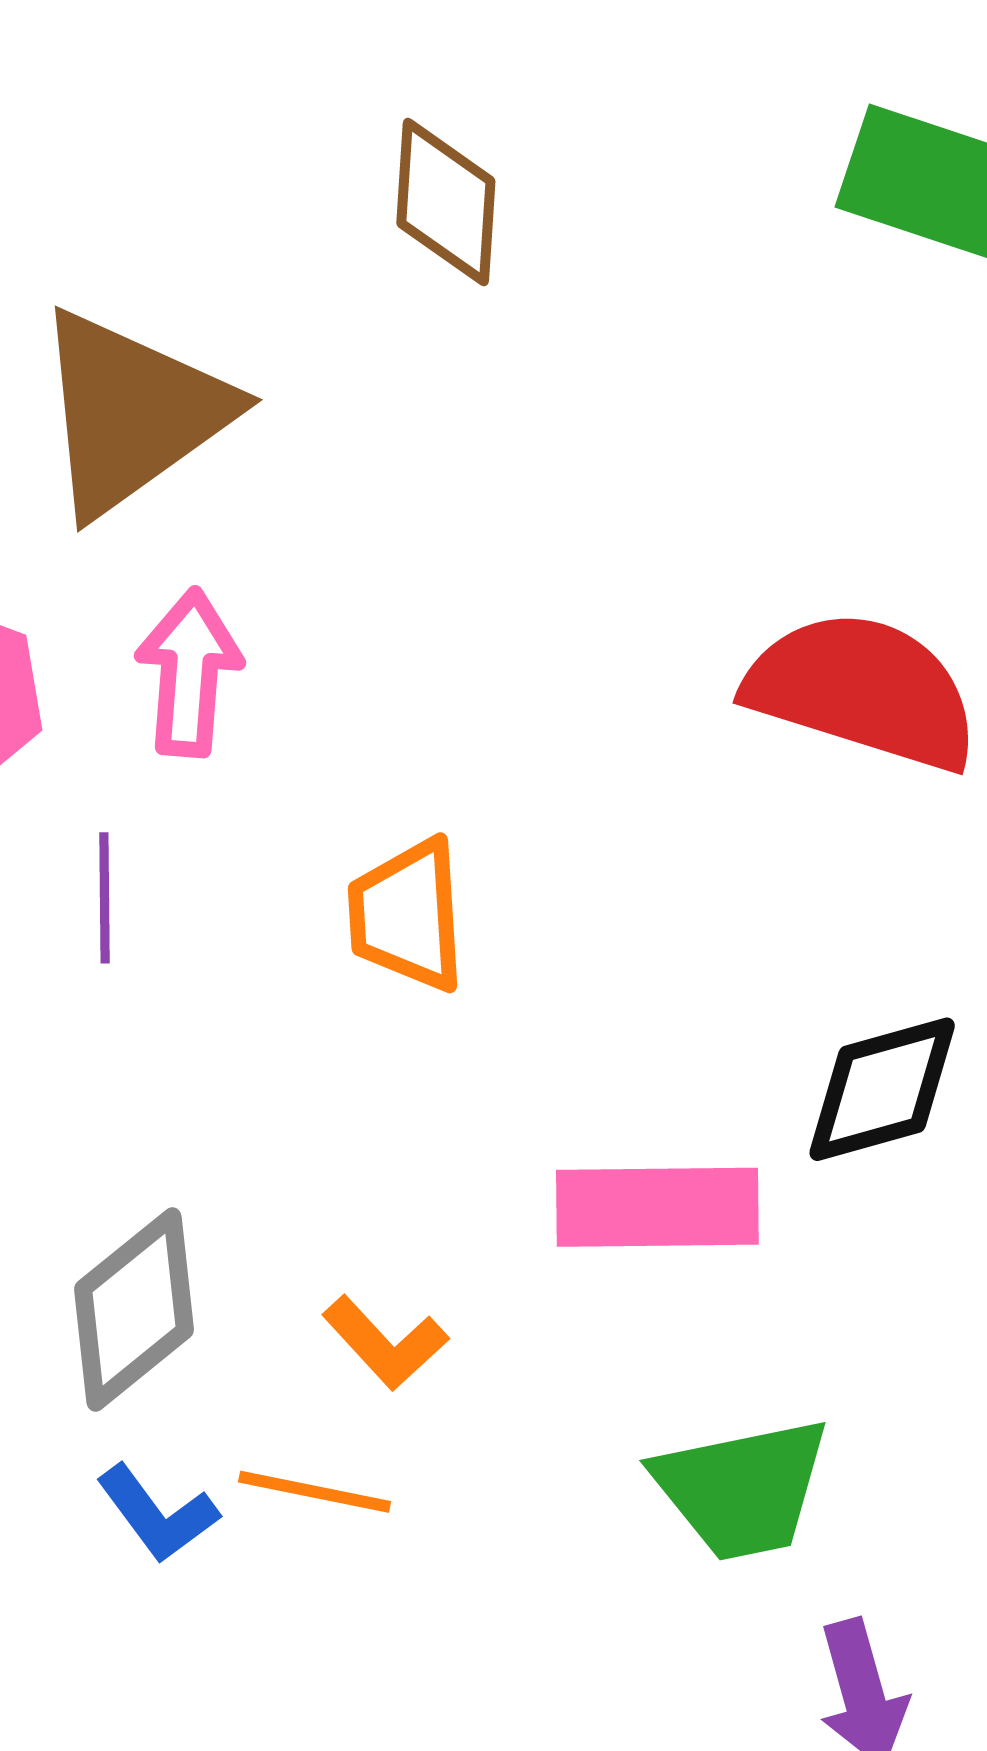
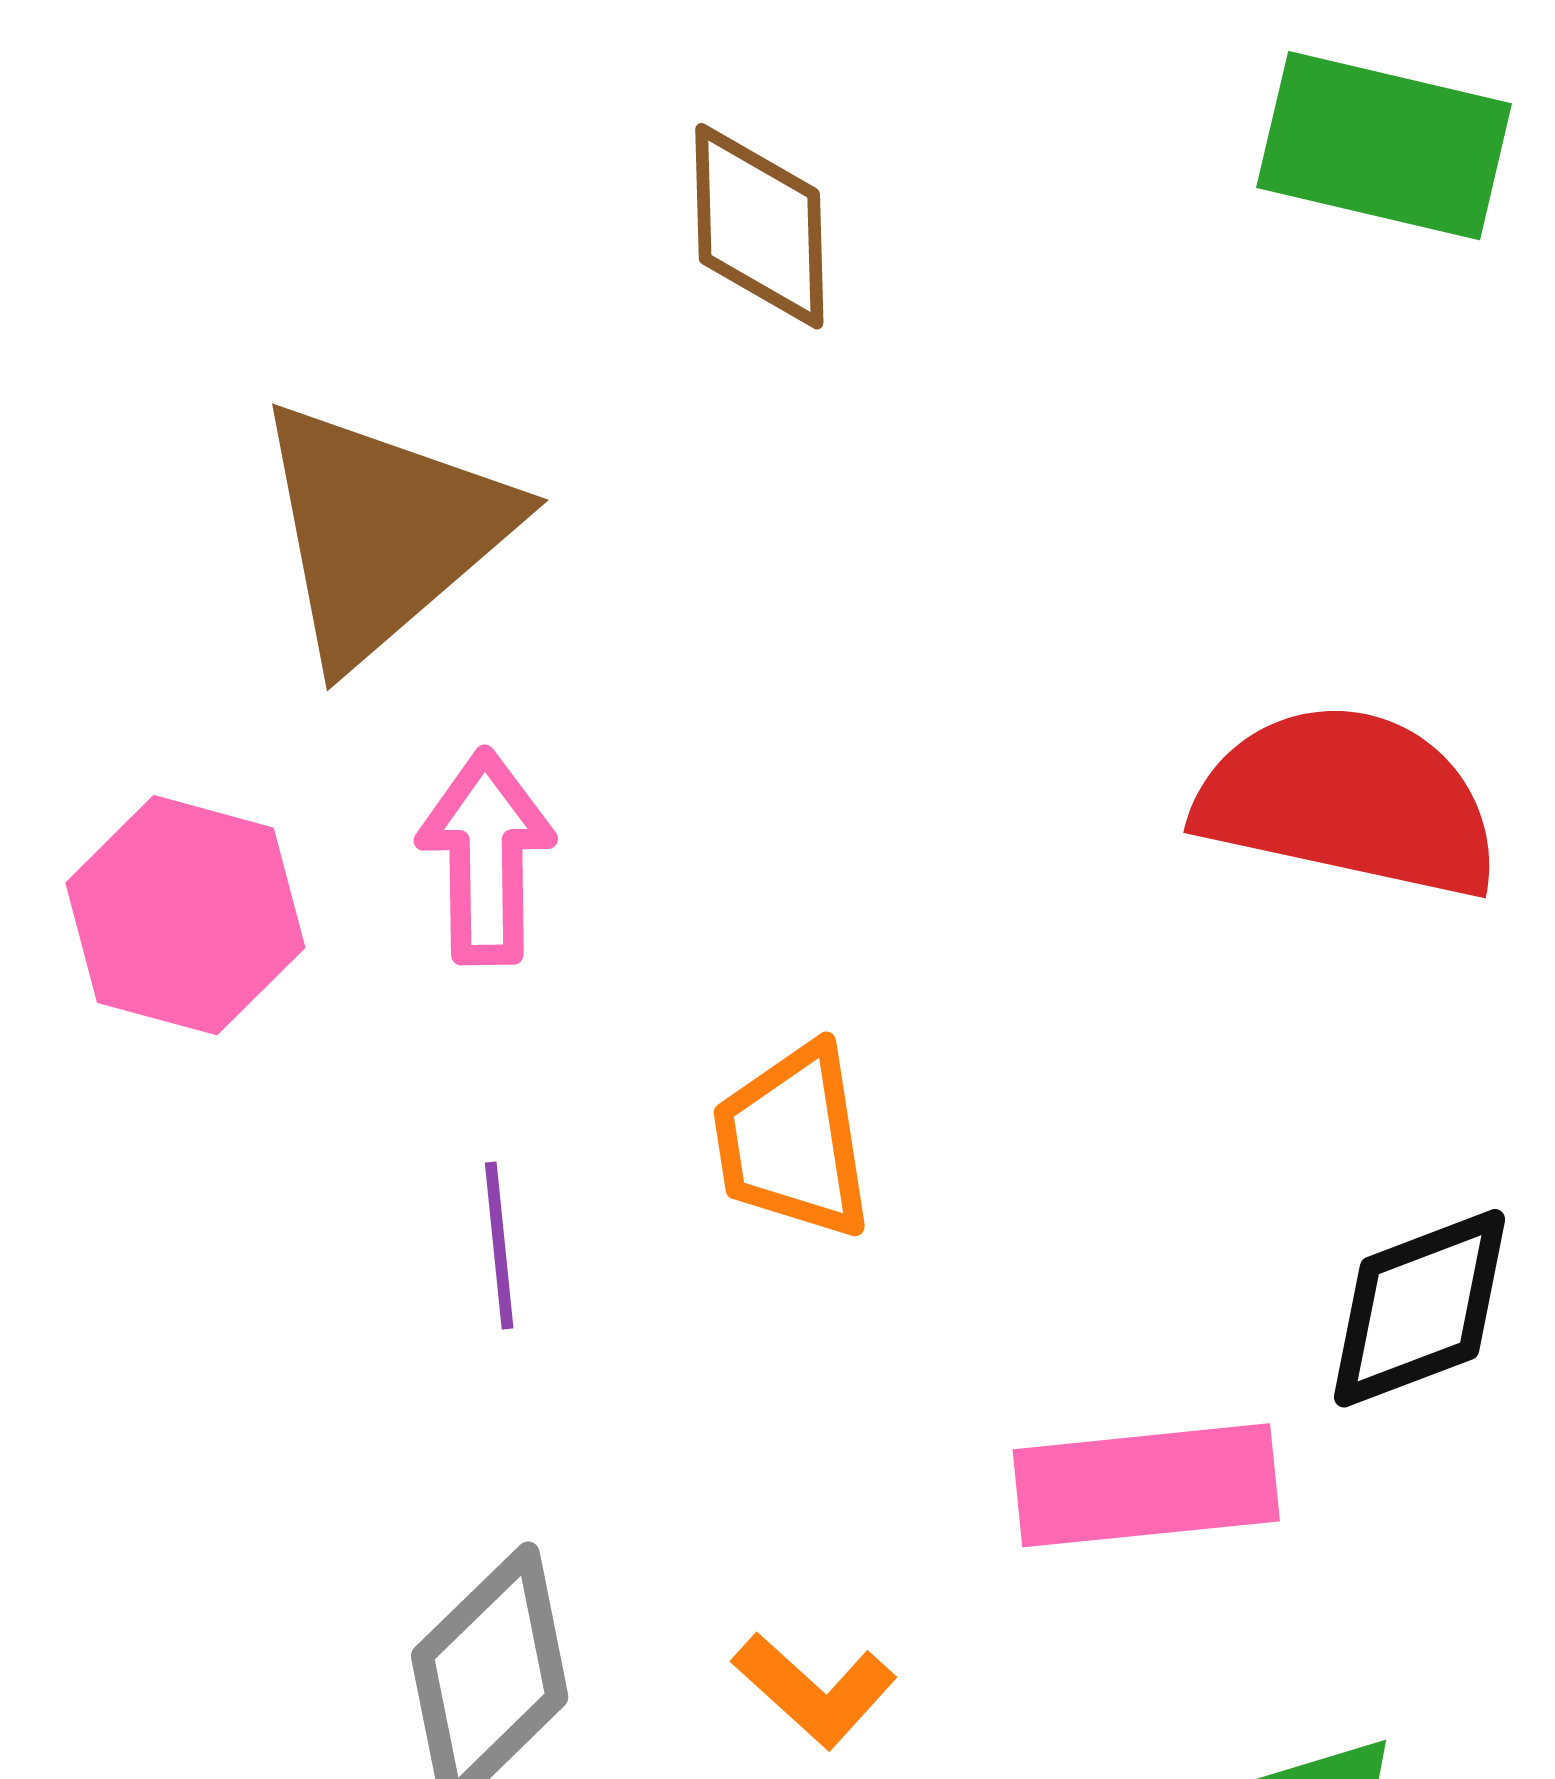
purple line: (104, 898) -> (499, 1246), moved

